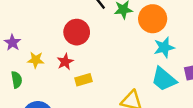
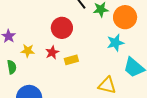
cyan star: (164, 47) -> (115, 43), moved
yellow rectangle: (84, 80) -> (71, 60), moved

